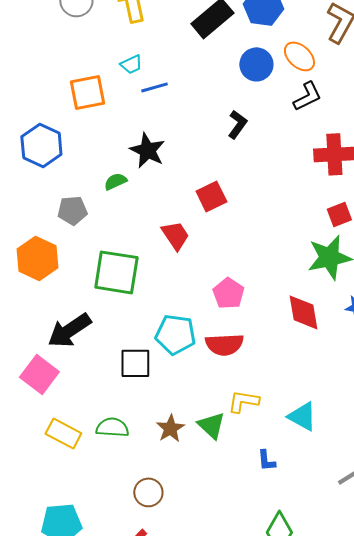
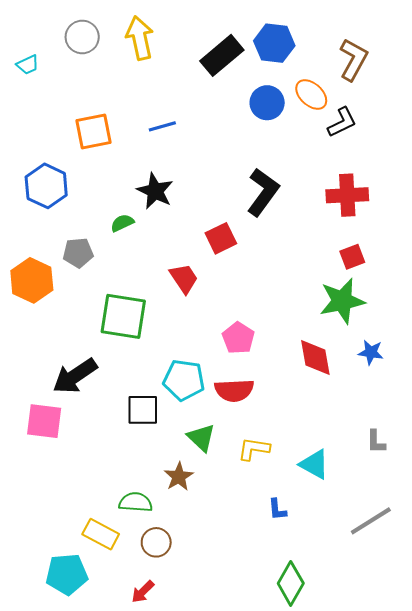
cyan trapezoid: (131, 64) -> (28, 65), moved
black L-shape: (307, 96) -> (342, 122), moved
black L-shape: (237, 124) -> (263, 192), moved, size x1.6
orange hexagon: (37, 258) -> (32, 280), moved
pink square: (39, 374) -> (44, 421), turned -30
green triangle: (211, 425) -> (201, 438), moved
green semicircle: (112, 427) -> (136, 502), moved
yellow rectangle: (63, 433) -> (101, 534), moved

